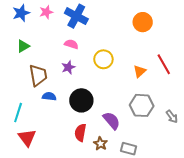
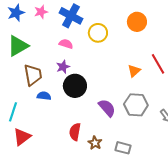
green triangle: (23, 46) -> (18, 46), size x1.6
yellow circle: (103, 59) -> (98, 33), moved
black circle: (81, 100) -> (75, 86), moved
purple semicircle: (112, 121) -> (107, 108), moved
red triangle: (27, 138) -> (22, 137), turned 30

